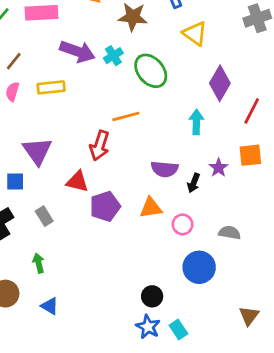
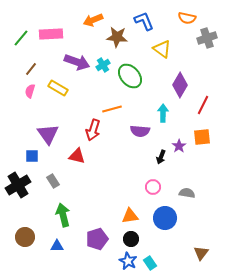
yellow rectangle: (51, 87) -> (58, 88), turned 36
purple semicircle: (165, 169) -> (140, 131), moved
purple pentagon: (105, 206) -> (97, 239), moved
orange triangle: (151, 208) -> (130, 216), moved
green arrow: (39, 263) -> (63, 215), moved, size x1.6
blue triangle: (50, 306) -> (57, 246), turned -32

